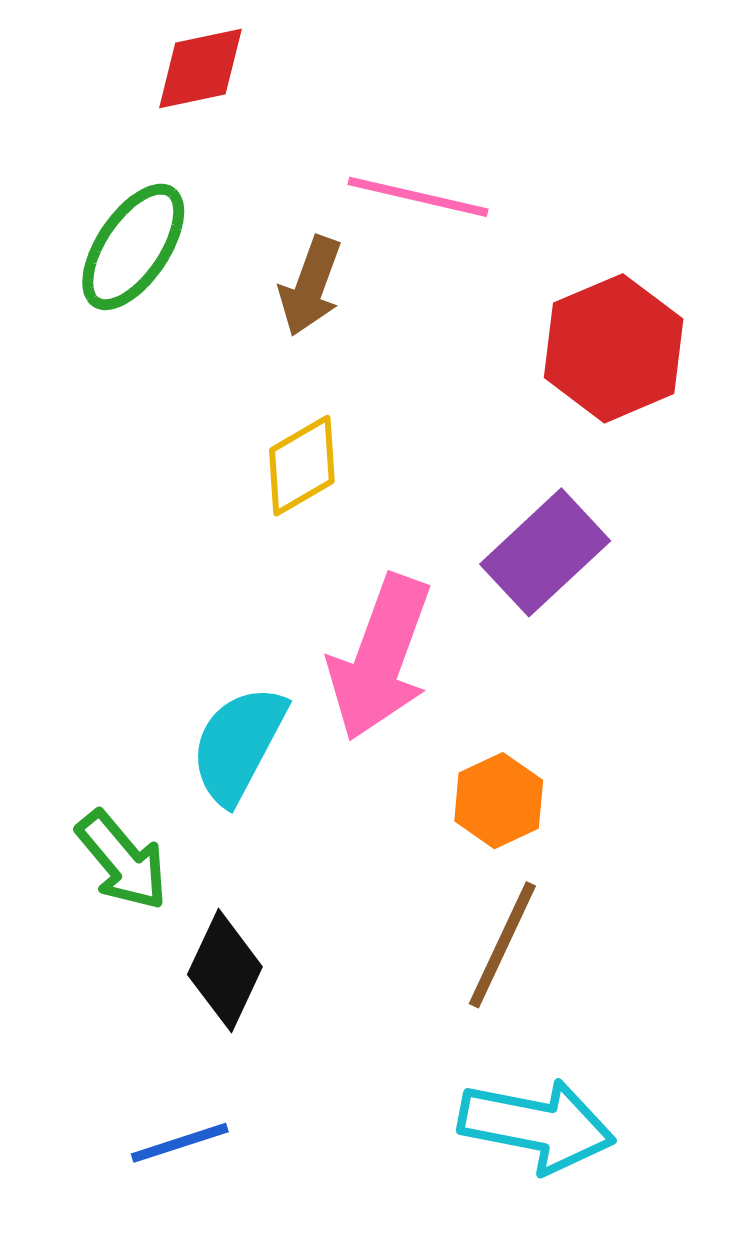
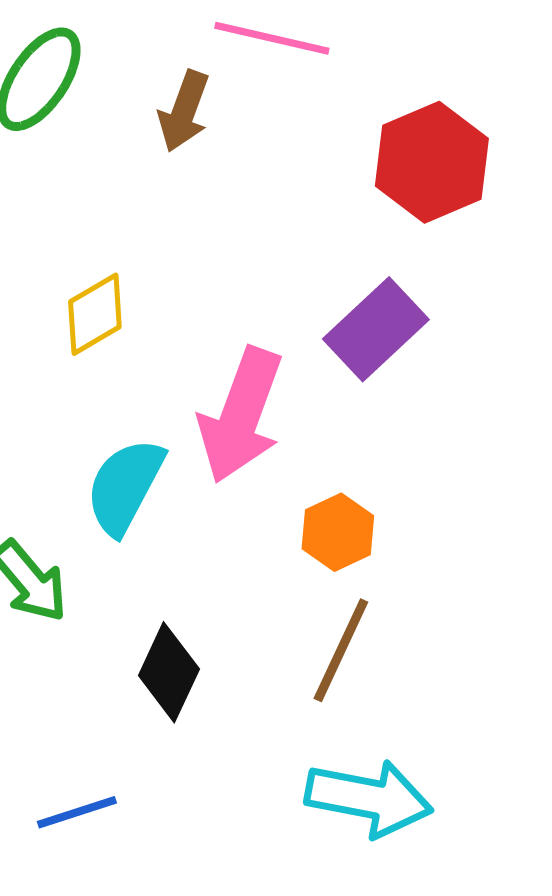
yellow diamond: (302, 466) -> (95, 314), moved
black diamond: (225, 971) -> (169, 672), moved

